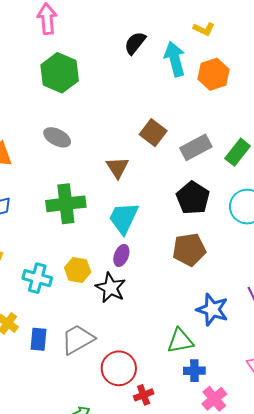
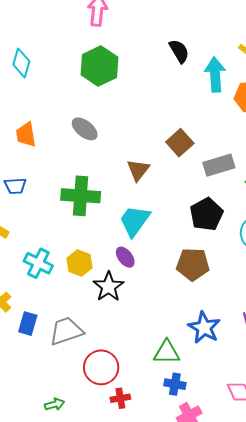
black semicircle: (135, 43) -> (179, 51), turned 100
purple ellipse: (121, 255) -> (125, 257), turned -70

